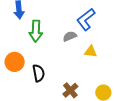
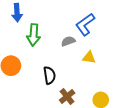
black semicircle: (38, 73) -> (49, 75), moved

